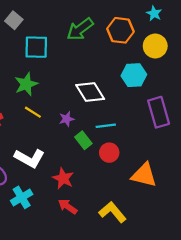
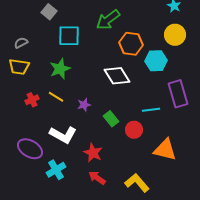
orange hexagon: (120, 30) -> (131, 44), moved
yellow line: (33, 112) -> (56, 97), moved
purple star: (67, 119) -> (84, 105), moved
cyan line: (106, 126) -> (151, 110), moved

